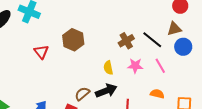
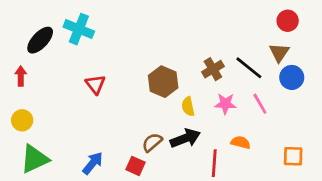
brown triangle: (174, 29) -> (279, 53), turned -42
brown hexagon: (73, 40) -> (163, 82), moved
orange semicircle: (157, 94) -> (241, 142), moved

